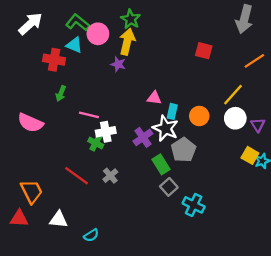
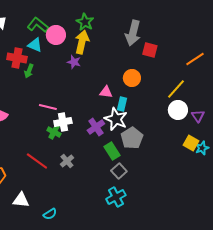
gray arrow: (244, 19) -> (133, 33), moved
green arrow: (61, 93) -> (29, 71), moved
orange circle: (199, 116) -> (132, 78), moved
cyan cross: (194, 205) -> (116, 197), moved, turned 36

